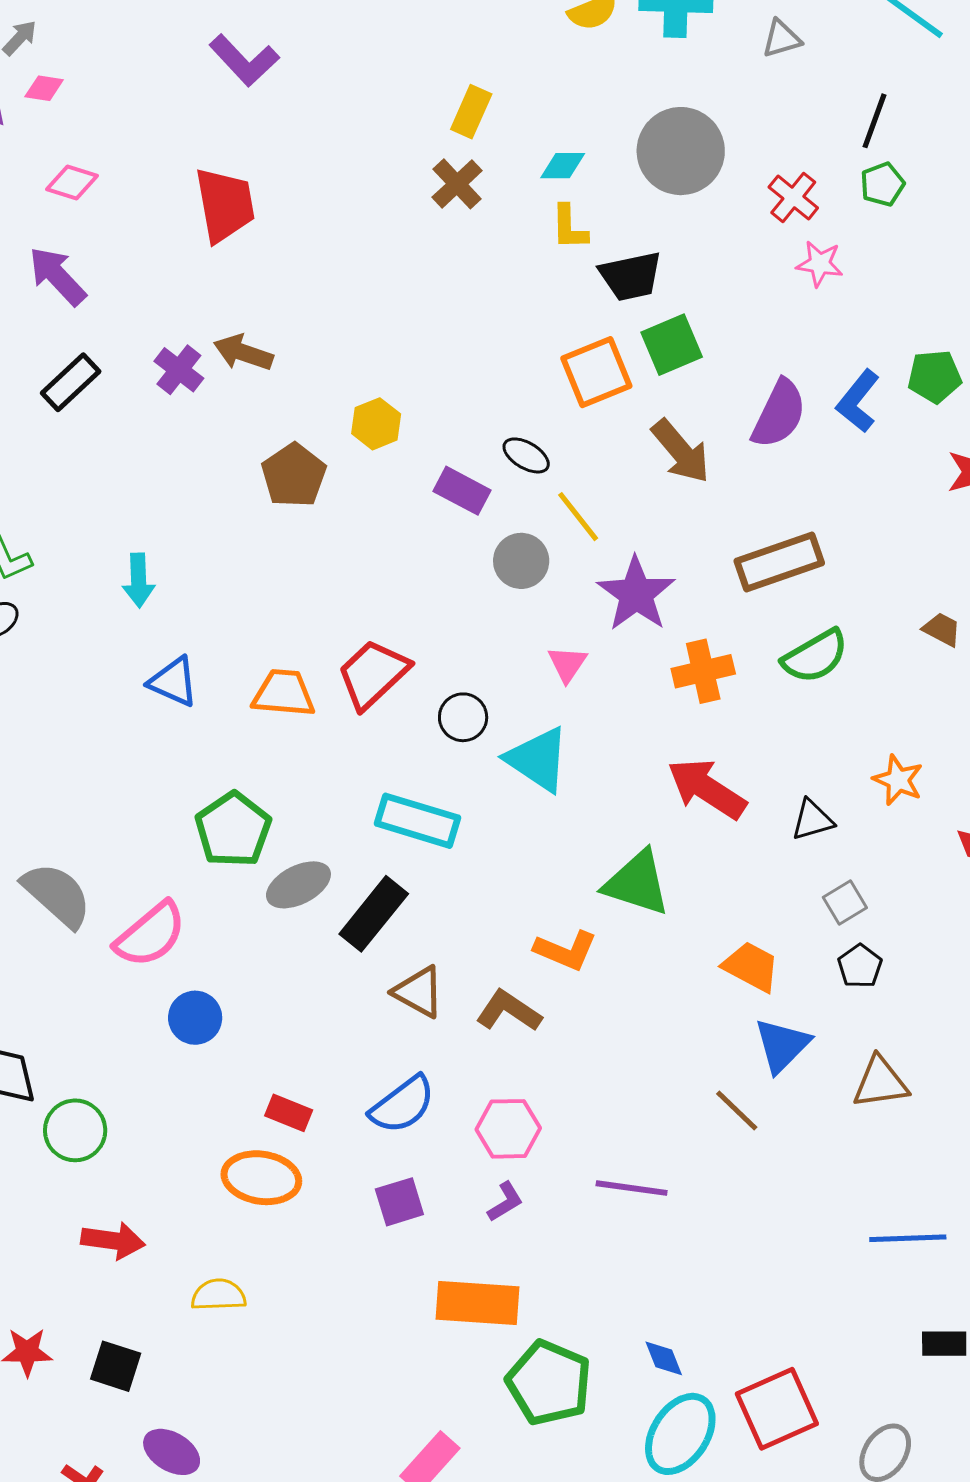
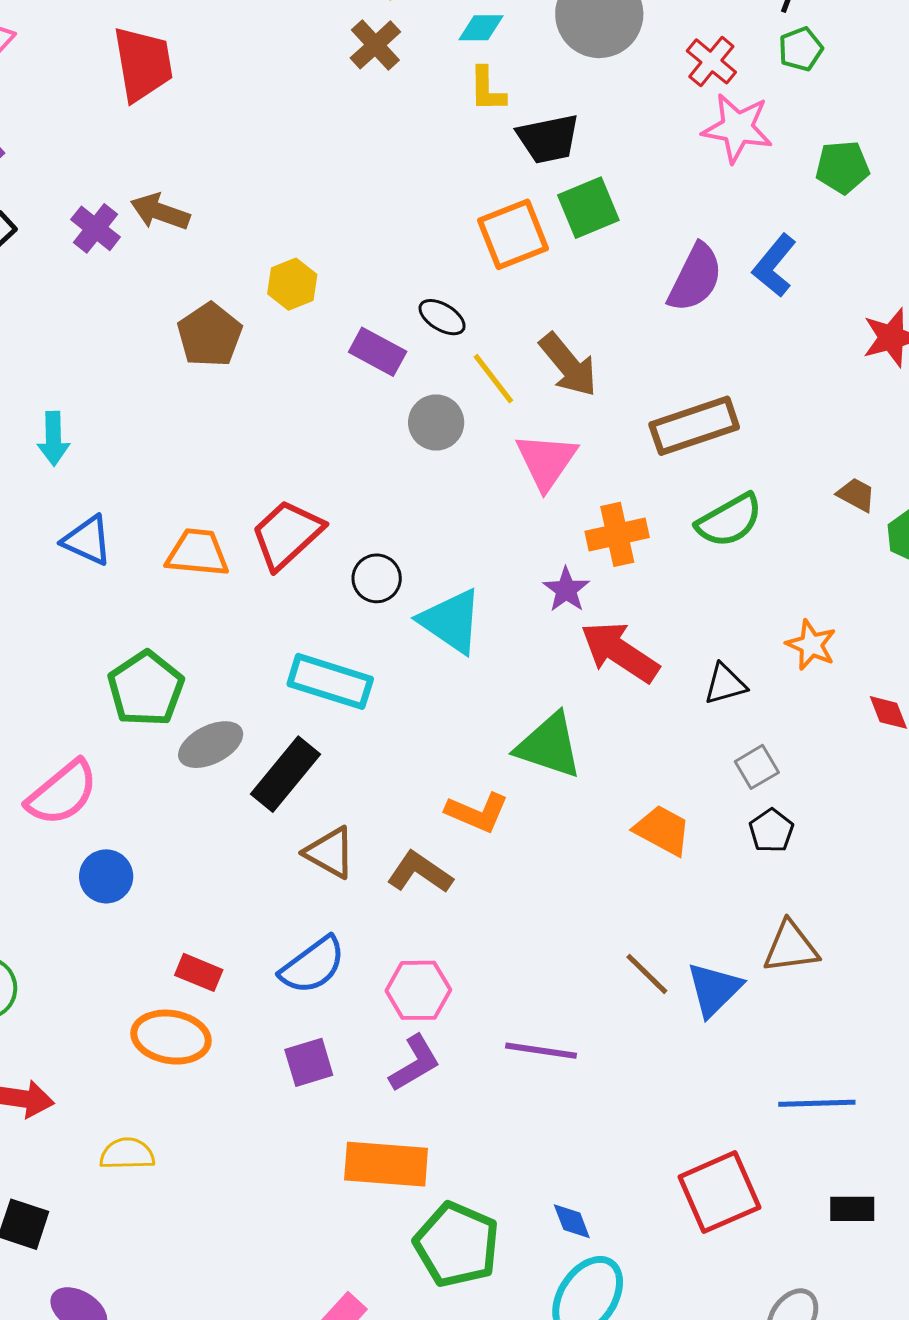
pink star: (820, 264) -> (737, 128), size x1.5
green pentagon: (935, 376) -> (842, 167), moved
brown arrow: (681, 451) -> (568, 365), moved
purple star: (636, 594) -> (566, 590), moved, size x0.6
pink triangle: (567, 664) -> (546, 461), moved, size x1.6
blue triangle: (782, 1045) -> (714, 989), moved
purple L-shape: (505, 1202) -> (415, 1063), size x1.4
red square: (777, 1409) -> (719, 1192), moved

